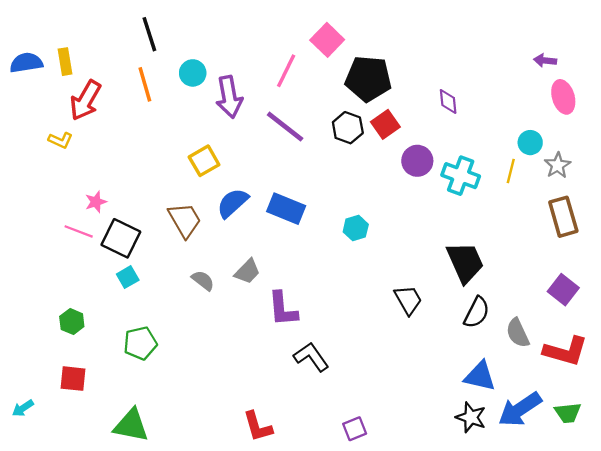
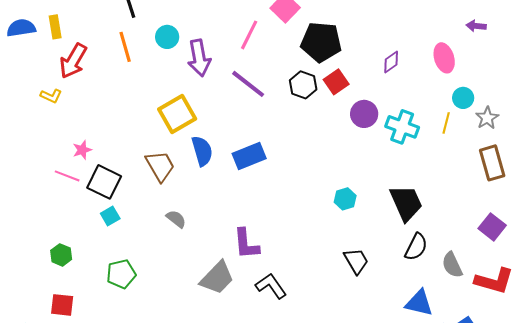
pink ellipse: (563, 97) -> (444, 58), moved
purple diamond: (448, 101) -> (391, 62), turned 60
yellow square: (204, 161) -> (177, 114), size x1.4
blue semicircle: (233, 203) -> (202, 151), turned 116
blue rectangle: (286, 209) -> (249, 156), turned -44
cyan hexagon: (356, 228) -> (345, 199), moved
gray trapezoid: (247, 271) -> (217, 278), moved, size x1.5
black trapezoid: (408, 300) -> (356, 261), moved

